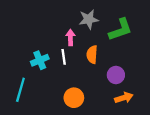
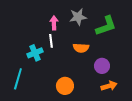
pink arrow: (70, 37) -> (54, 23), moved
orange semicircle: (92, 55) -> (81, 48), turned -91
white line: (64, 57) -> (51, 41), moved

